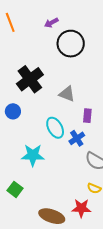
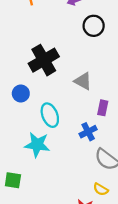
black circle: (71, 44) -> (94, 26), size x0.7
cyan ellipse: (55, 128) -> (50, 115), moved
green square: (15, 189) -> (13, 180), turned -35

